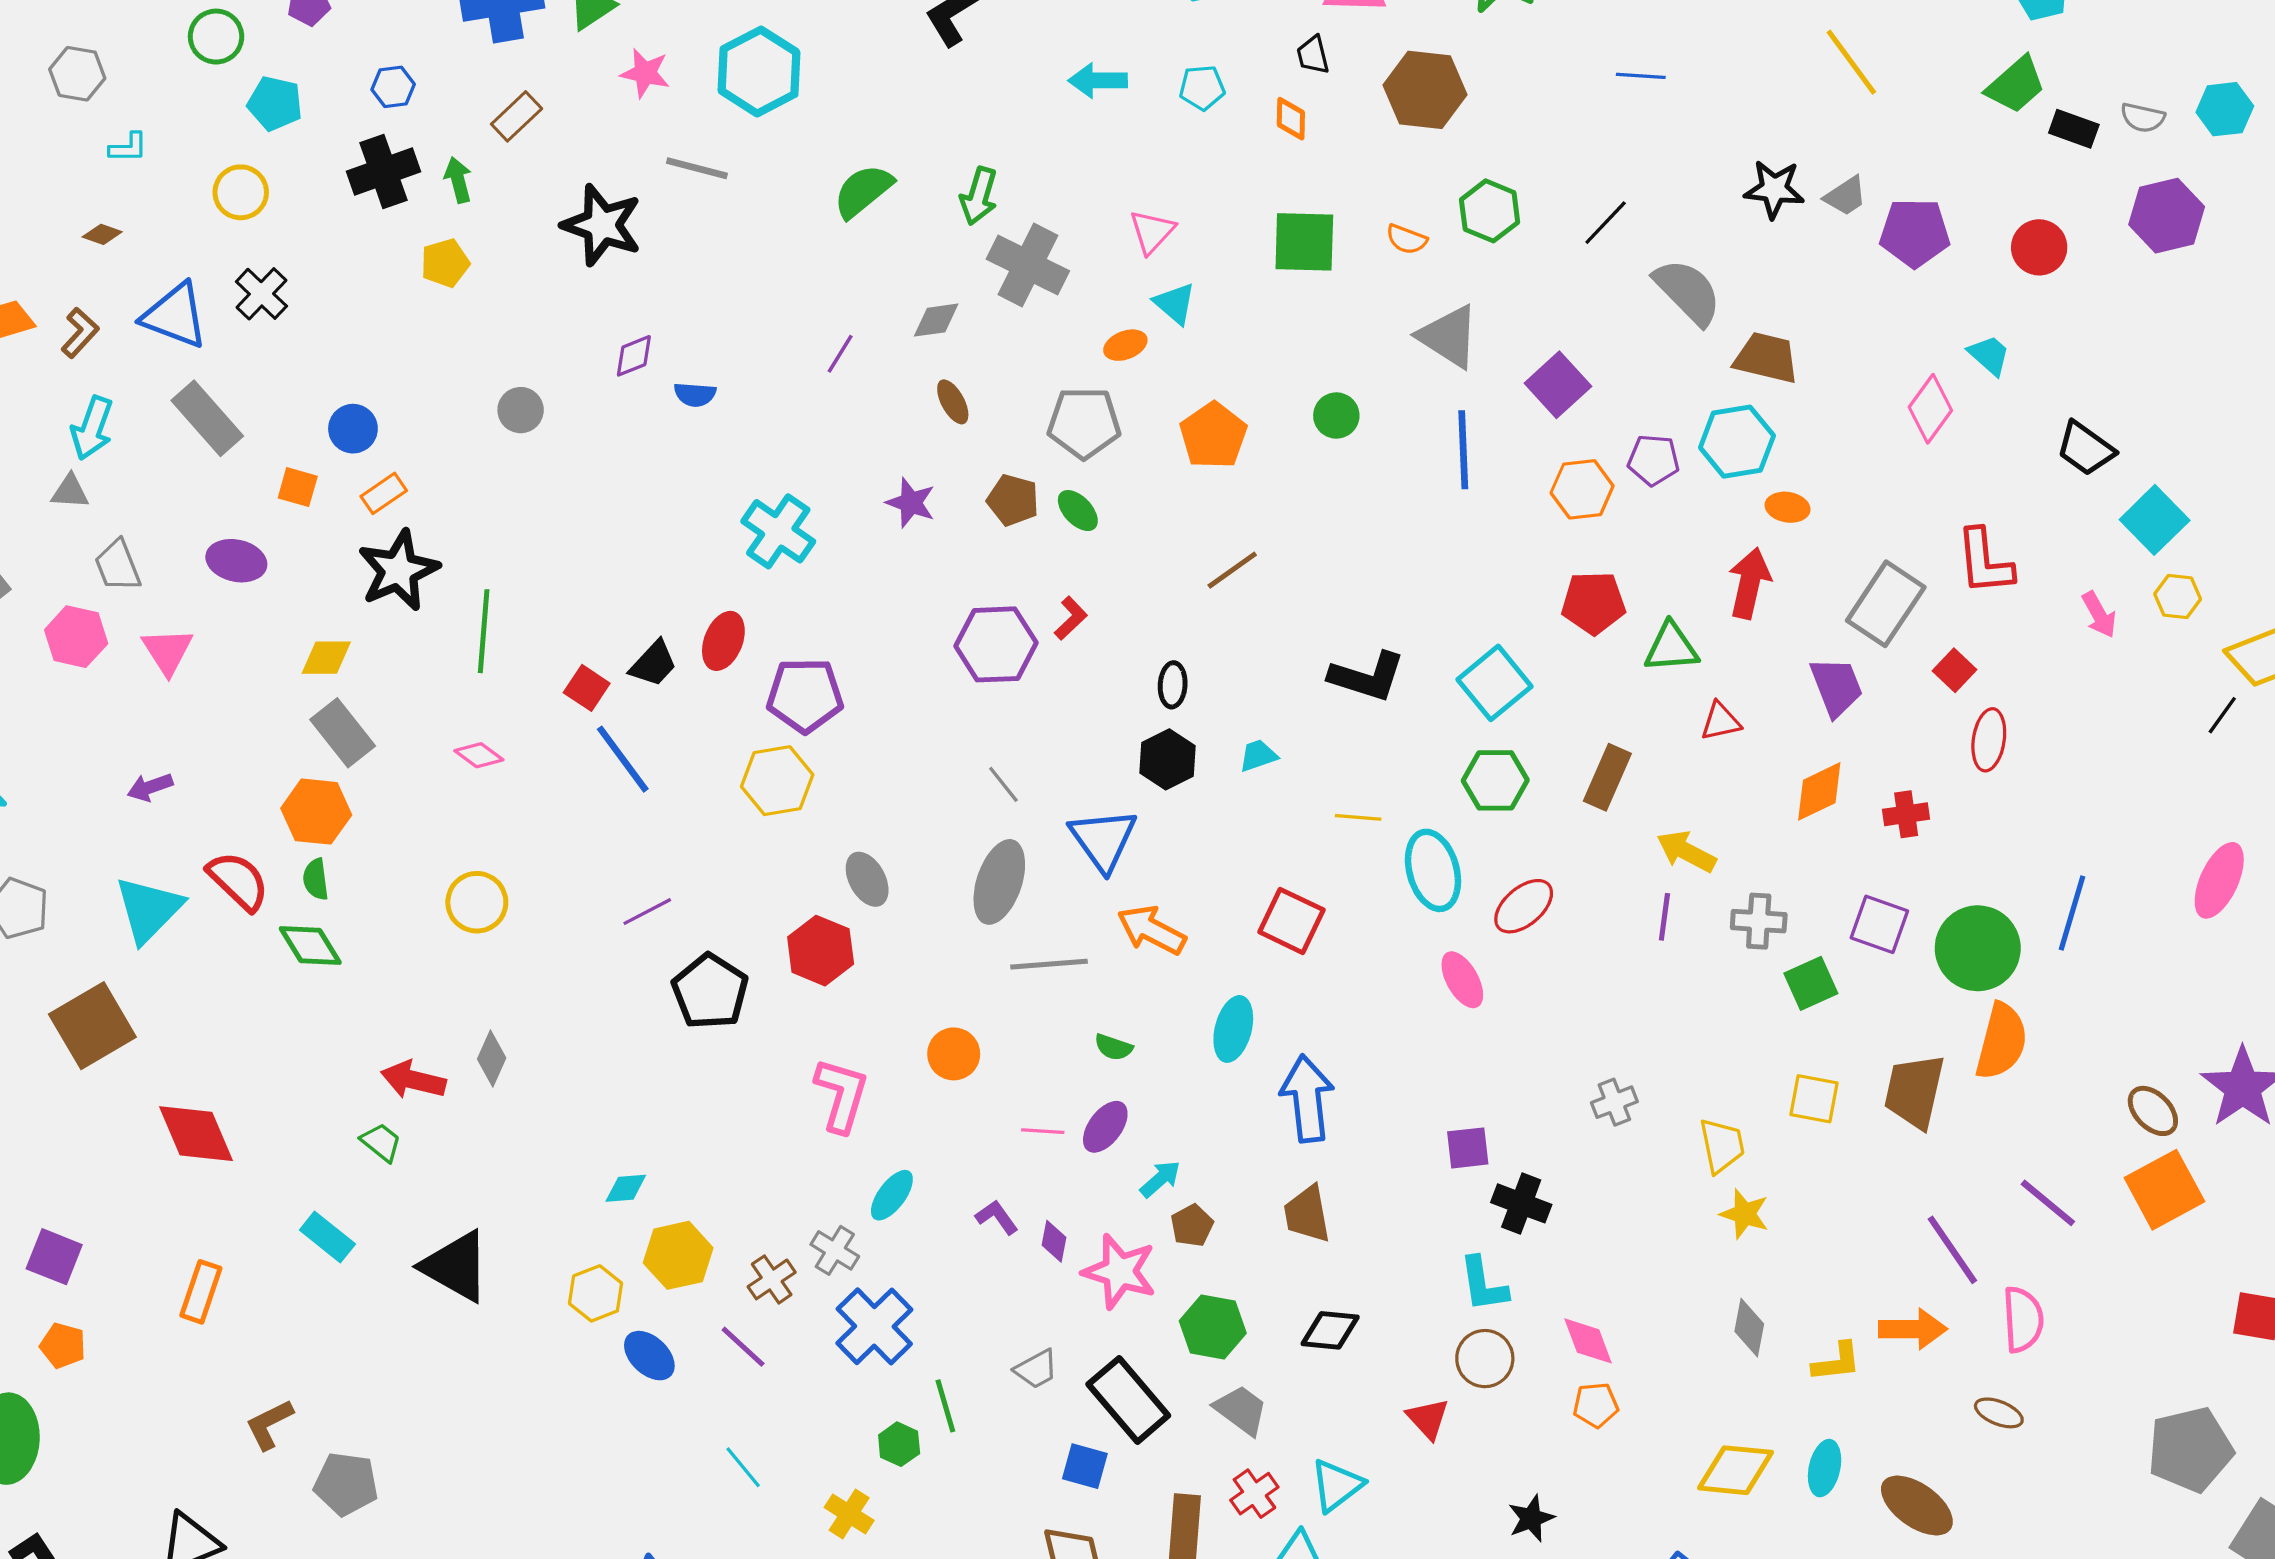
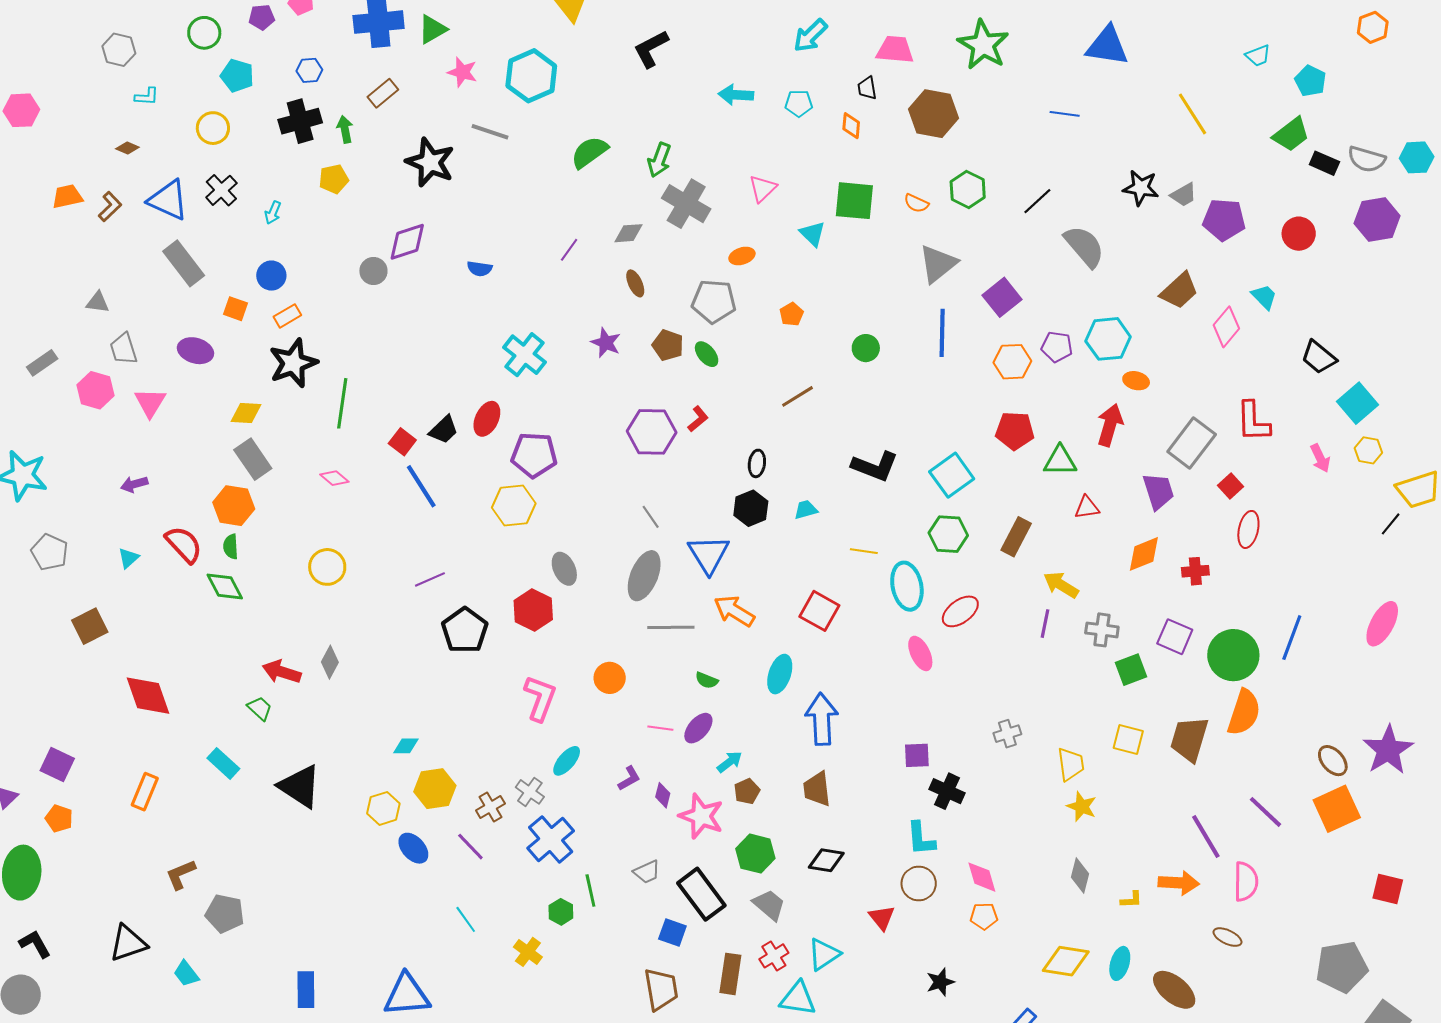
gray semicircle: (2143, 118) -> (1367, 159), size x1.4
cyan triangle: (1175, 303) -> (813, 234), moved
gray triangle: (1449, 337) -> (938, 264), turned 45
purple diamond: (634, 356) -> (407, 242), moved, size x1.5
brown trapezoid: (1766, 358) -> (1179, 291), moved, turned 120
green circle: (1336, 416) -> (866, 348), moved
cyan arrow: (92, 428) -> (273, 213), moved, size x0.6
orange pentagon: (1213, 436) -> (792, 314), size x0.6
cyan triangle: (149, 909) -> (128, 558), size x0.5
brown square: (92, 1026) -> (90, 626), size x0.7
purple L-shape: (997, 1217) -> (629, 778), turned 92
yellow L-shape: (1837, 1362) -> (1131, 900), size x0.7

